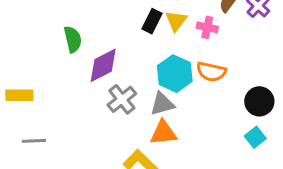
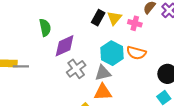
gray line: (34, 141) -> (21, 66), moved

